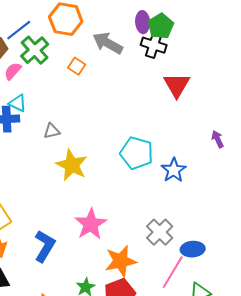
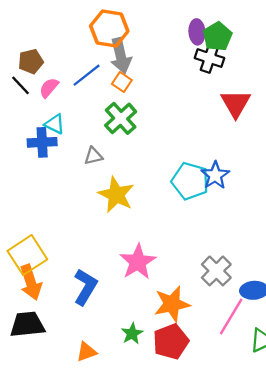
blue line: (19, 30) -> (87, 75), moved
gray arrow: (108, 43) -> (121, 56), moved, turned -132
green cross: (35, 50) -> (121, 118), moved
blue star: (174, 170) -> (215, 175), moved

